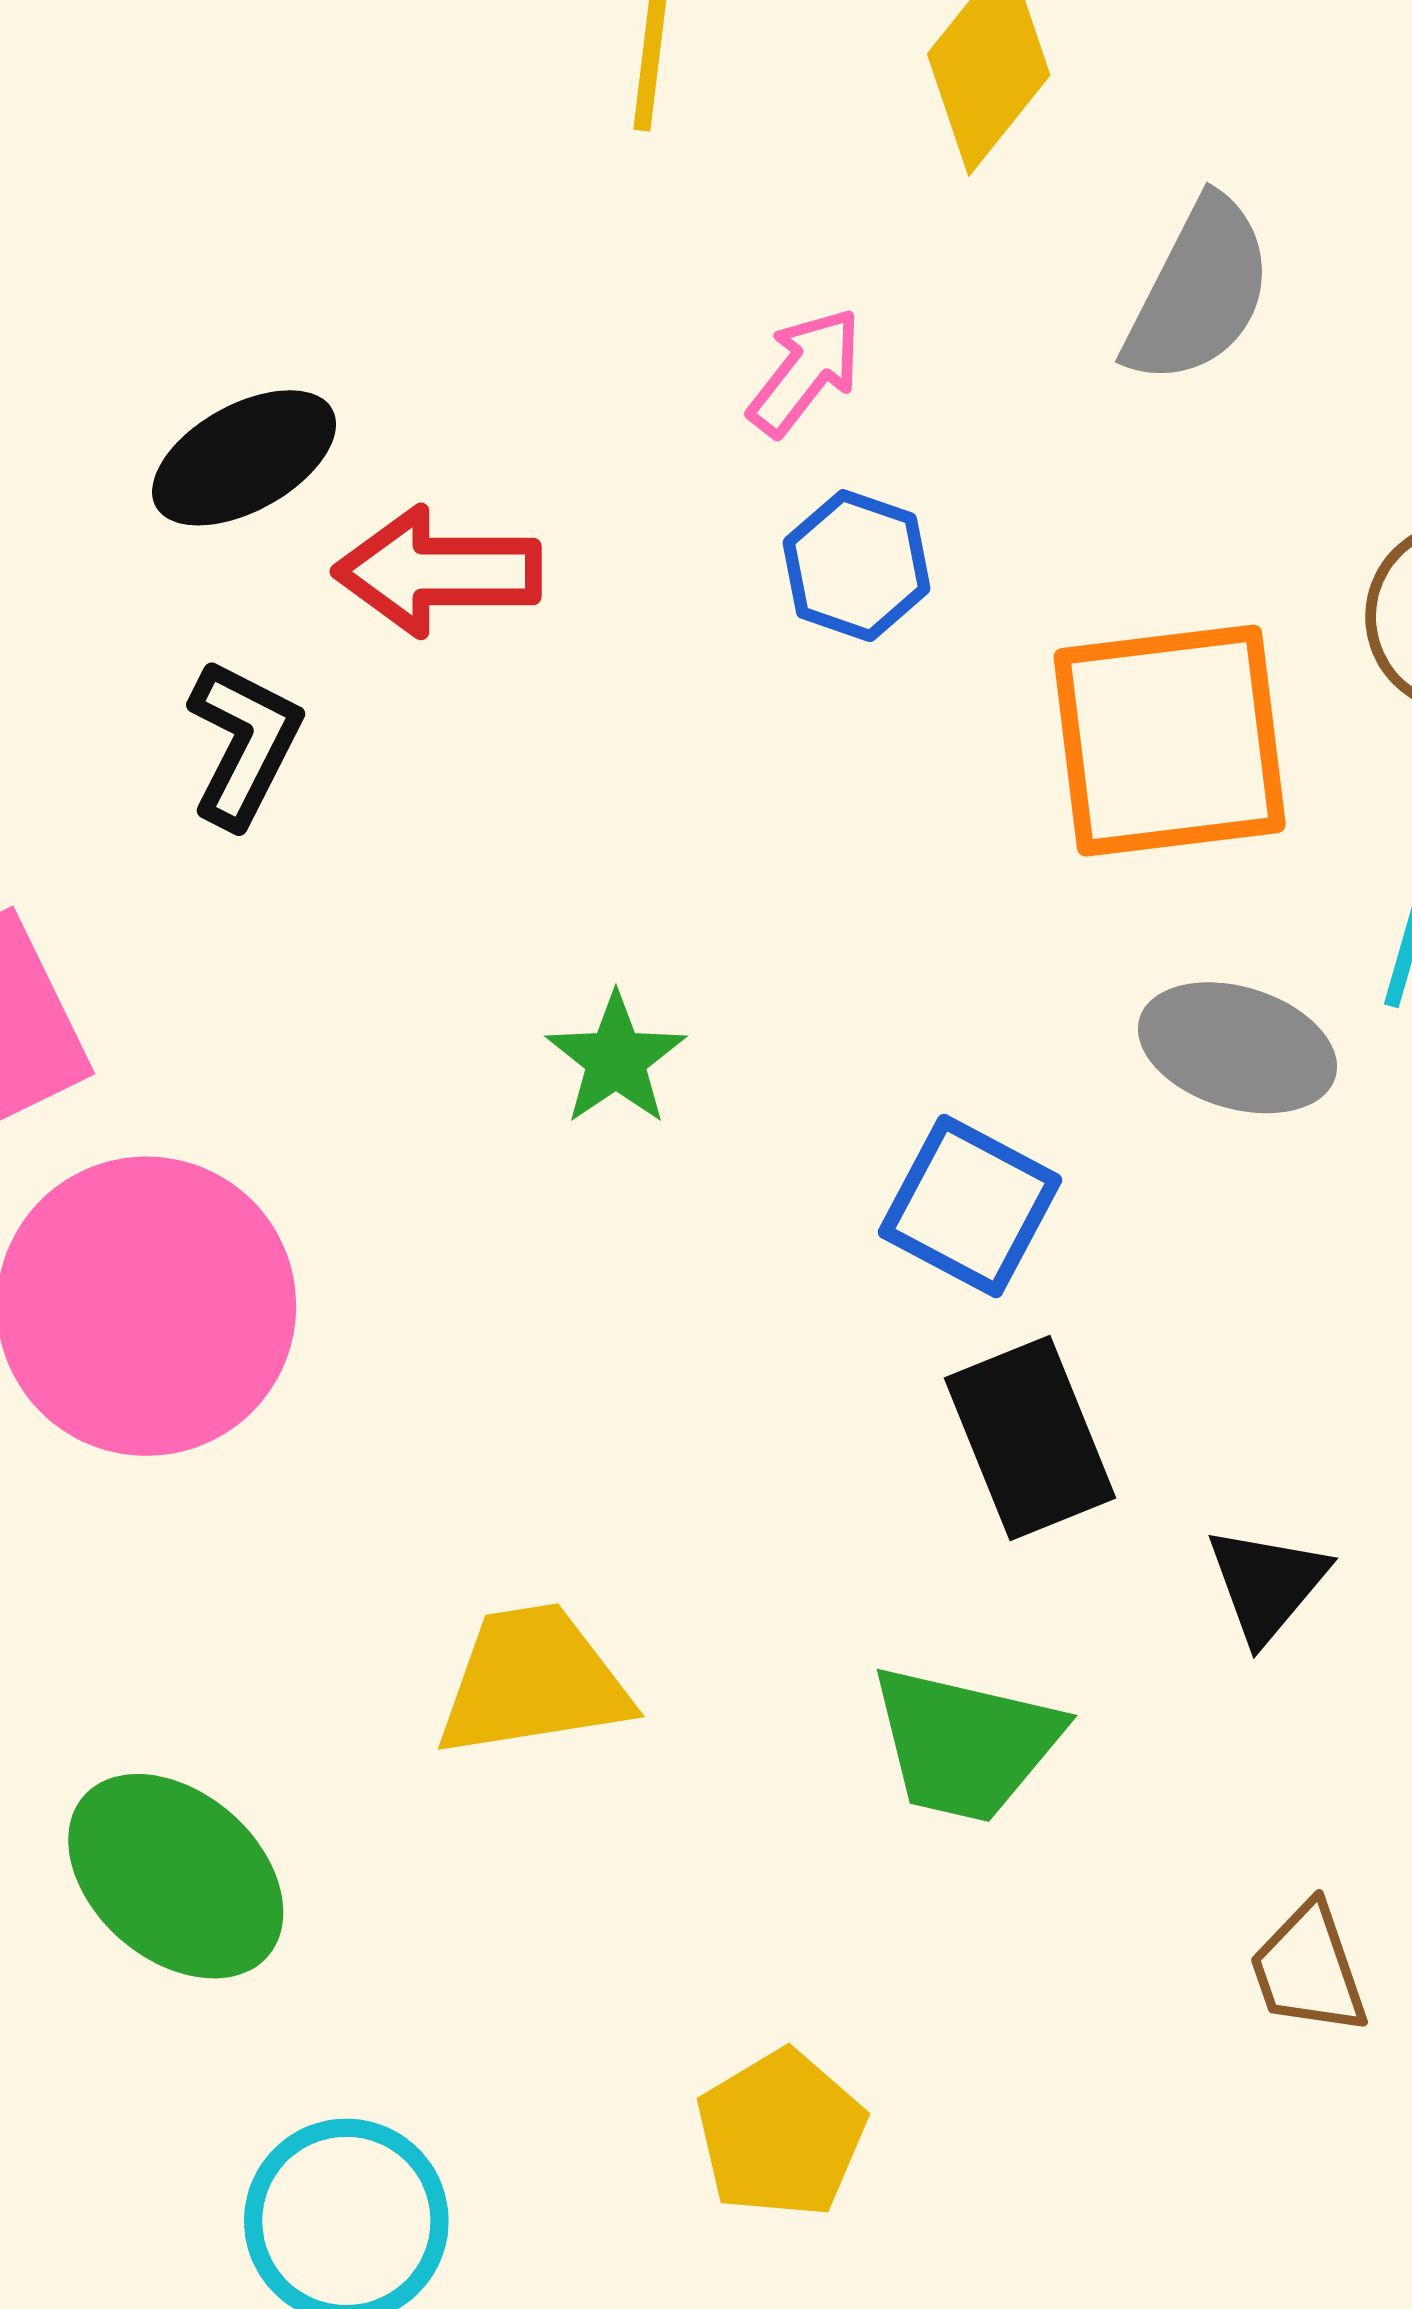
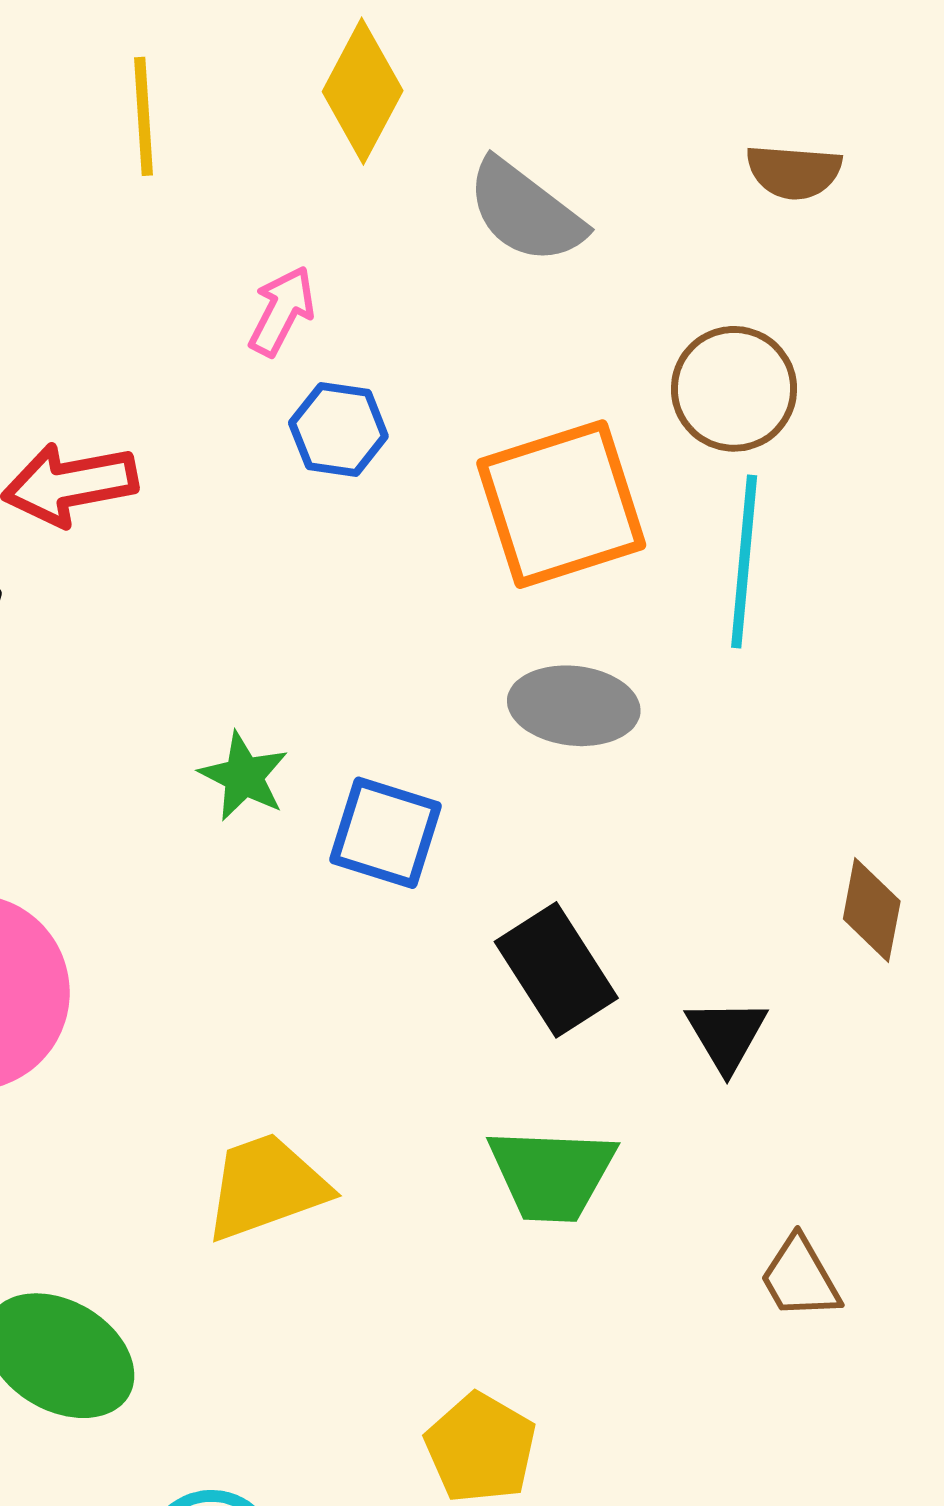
gray semicircle: (1199, 291) -> (525, 211), turned 111
gray ellipse: (1237, 1048) -> (574, 706), moved
blue square: (970, 1206) -> (386, 833), moved

